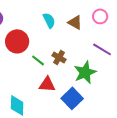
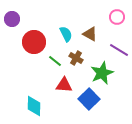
cyan semicircle: (49, 20) -> (66, 34), moved
brown triangle: (75, 22) -> (90, 34), moved

